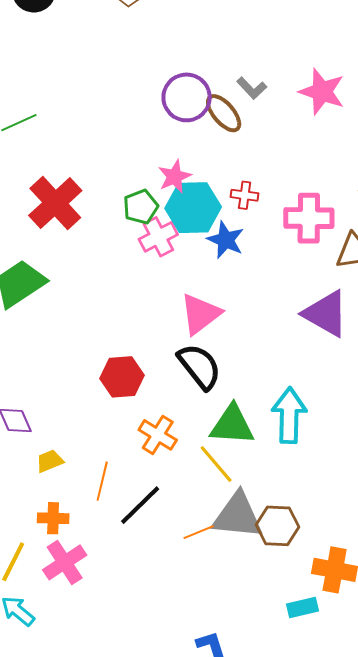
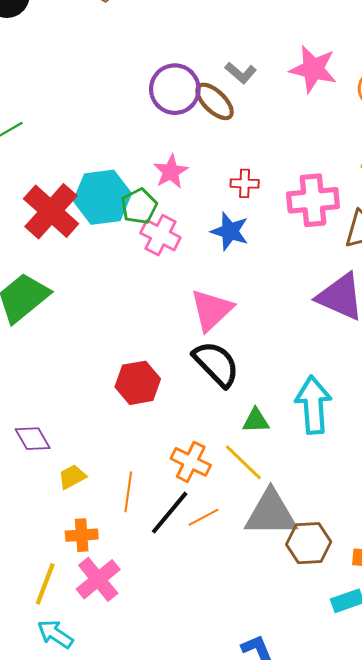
cyan hexagon: (193, 208) -> (102, 197), moved
pink cross: (158, 237) -> (160, 235), turned -30
green triangle: (232, 425) -> (256, 421), size x0.6
orange cross: (158, 435) -> (191, 462), moved
brown hexagon: (277, 526) -> (309, 543), moved
orange line: (199, 532) -> (203, 517), moved

